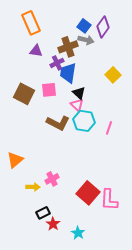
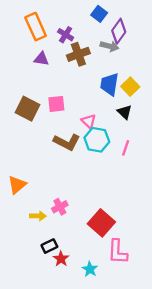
blue square: (84, 26) -> (99, 14), moved
gray arrow: (86, 40) -> (109, 46), moved
purple cross: (57, 63) -> (66, 35), moved, turned -32
blue trapezoid: (68, 73) -> (109, 84), moved
black triangle: (79, 93) -> (125, 112), moved
pink L-shape: (109, 200) -> (118, 252), moved

